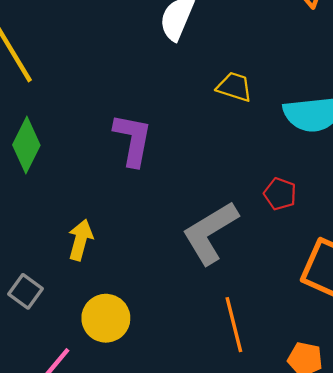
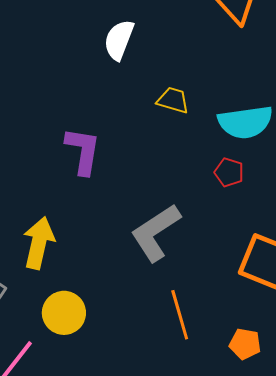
red pentagon: (280, 194) -> (229, 172), moved
yellow arrow: (80, 240) -> (39, 243), size x1.4

